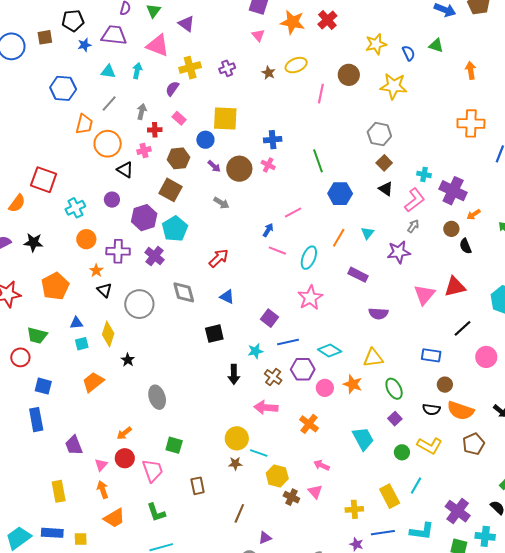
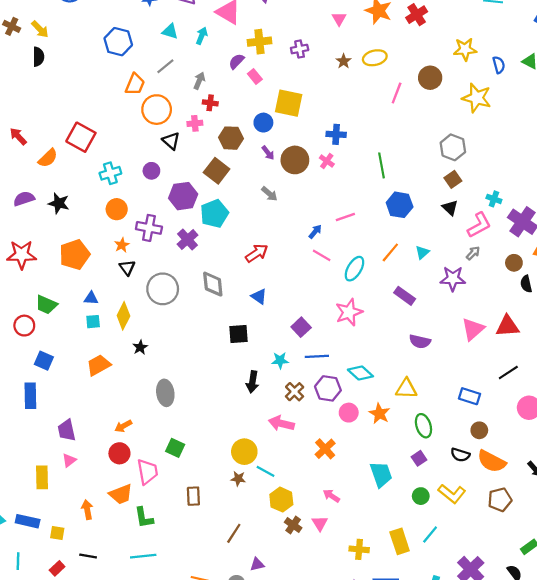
pink rectangle: (179, 118) -> (255, 76), moved
pink triangle: (101, 465) -> (69, 460), moved
orange arrow: (103, 490) -> (87, 510), moved
orange trapezoid: (114, 518) -> (121, 494), moved

